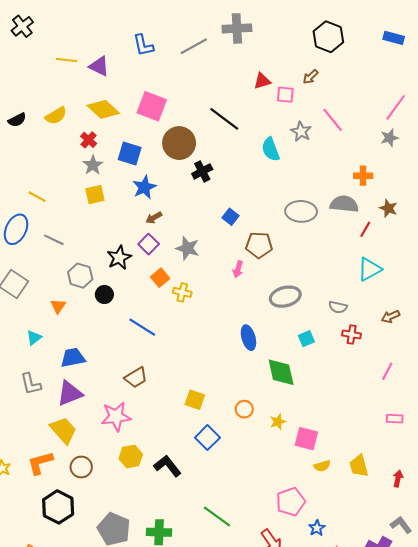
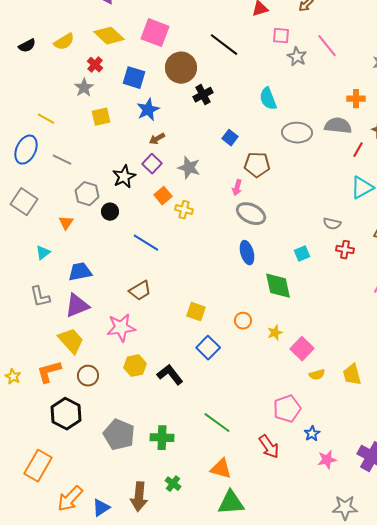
pink square: (285, 95) -> (281, 36), moved
cyan semicircle: (271, 149) -> (268, 99), moved
gray star: (93, 165) -> (84, 88), moved
gray ellipse: (285, 297) -> (251, 214), moved, turned 40
pink square: (306, 439) -> (302, 349), turned 30

